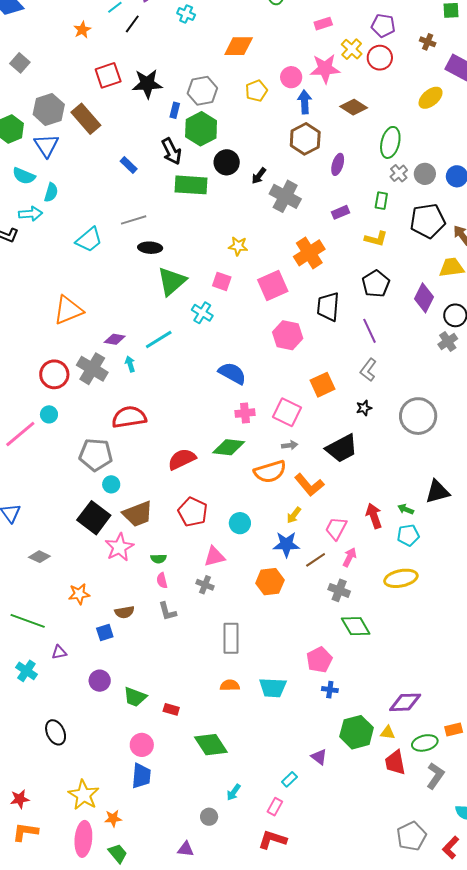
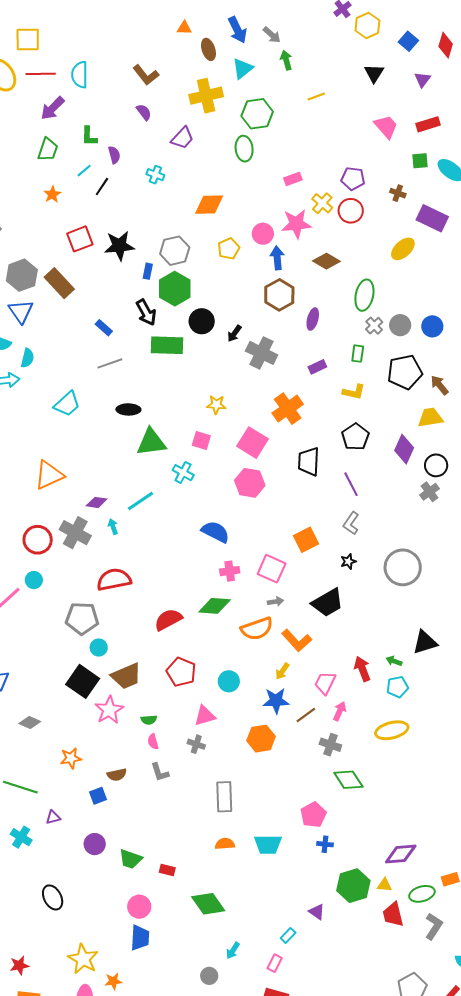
gray line: (134, 220) -> (110, 363), moved
green triangle: (172, 281) -> (151, 442), turned 36
pink square: (273, 286) -> (253, 443), turned -32
pink hexagon: (288, 335) -> (250, 483), moved

